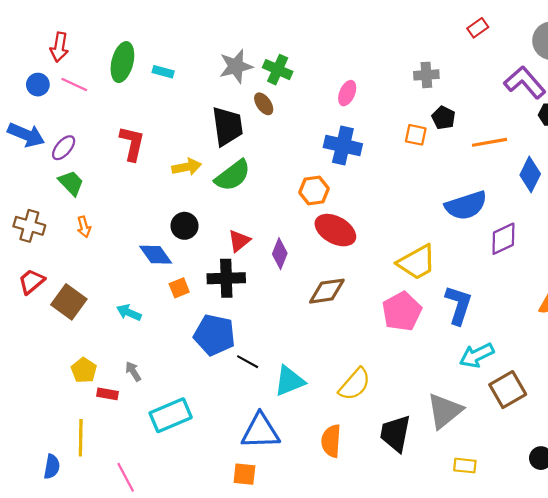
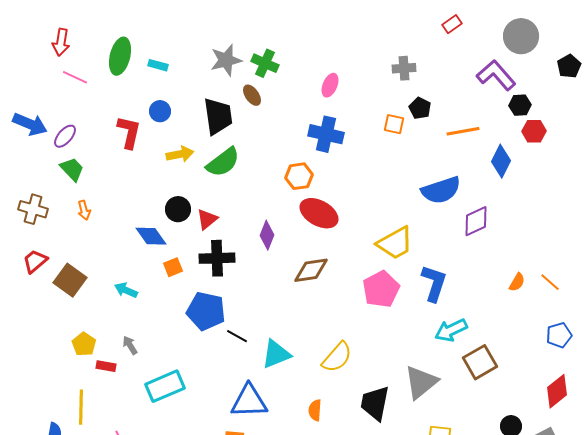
blue circle: (38, 85) -> (160, 111), moved
red triangle: (239, 241) -> (207, 219), moved
orange semicircle: (331, 441) -> (315, 410), size x0.7

